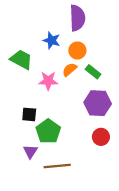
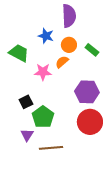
green rectangle: (93, 72) -> (92, 50), moved
black square: (29, 114) -> (26, 102), turned -32
red circle: (101, 137) -> (90, 122), size x1.6

